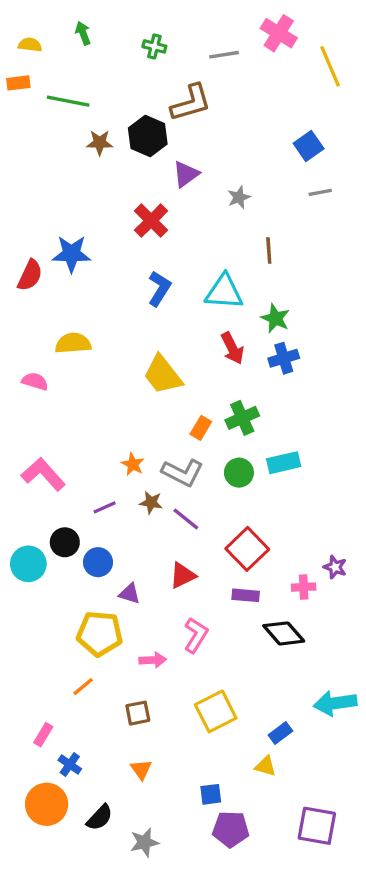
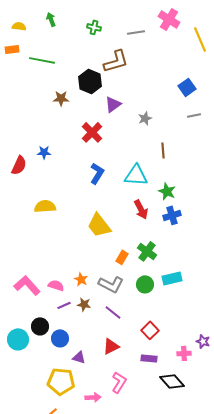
brown star: (100, 143) -> (61, 98), moved
blue star: (71, 254) -> (44, 152), size x0.6
pink semicircle: (35, 381) -> (56, 285), moved
green cross: (242, 418) -> (147, 251), turned -30
brown star: (151, 502) -> (84, 304), moved
red square: (247, 549) -> (150, 330), size x0.7

